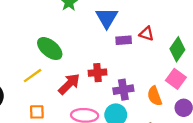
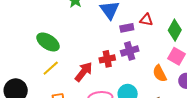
green ellipse: (50, 49) -> (48, 42), moved
purple cross: (123, 90) -> (130, 51), moved

